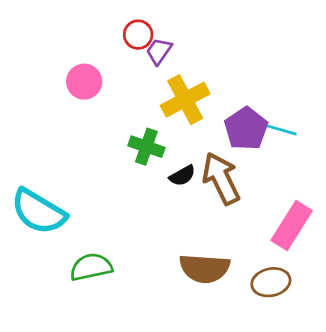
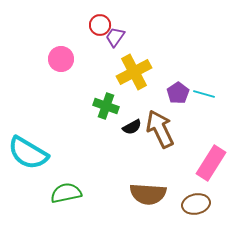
purple pentagon: (246, 129) -> (178, 93), size x0.7

